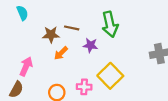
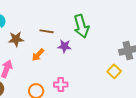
brown star: (51, 35) -> (16, 39), moved
yellow square: (110, 76) -> (114, 71), moved, size x0.6

